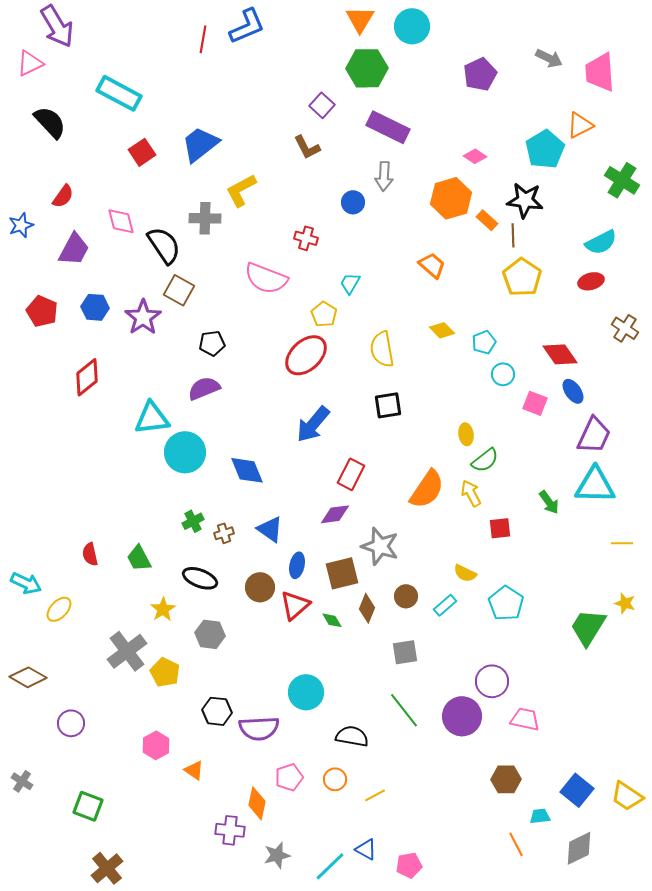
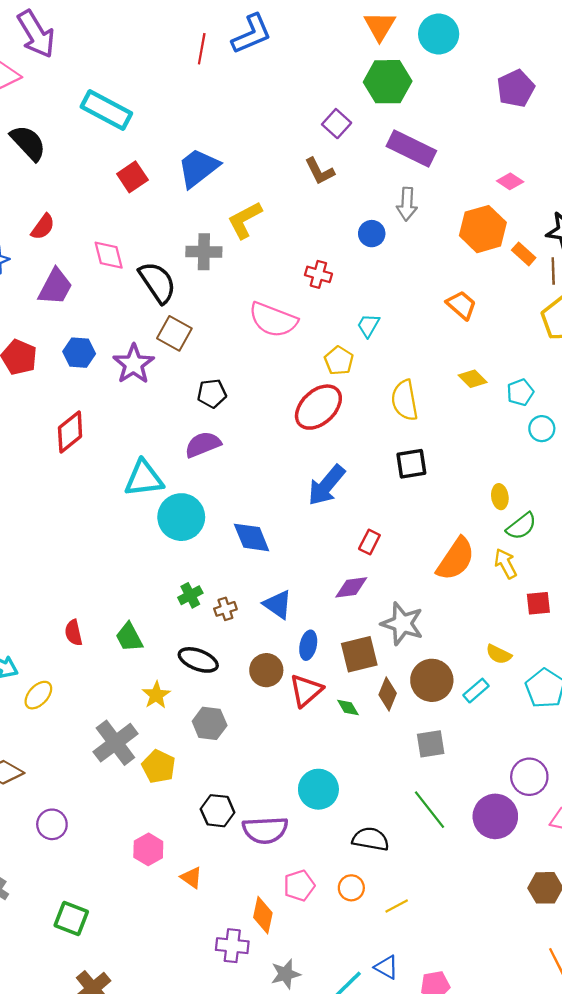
red rectangle: (351, 474) -> (369, 542), size x0.7
brown circle: (406, 596) -> (432, 680), size x1.6

